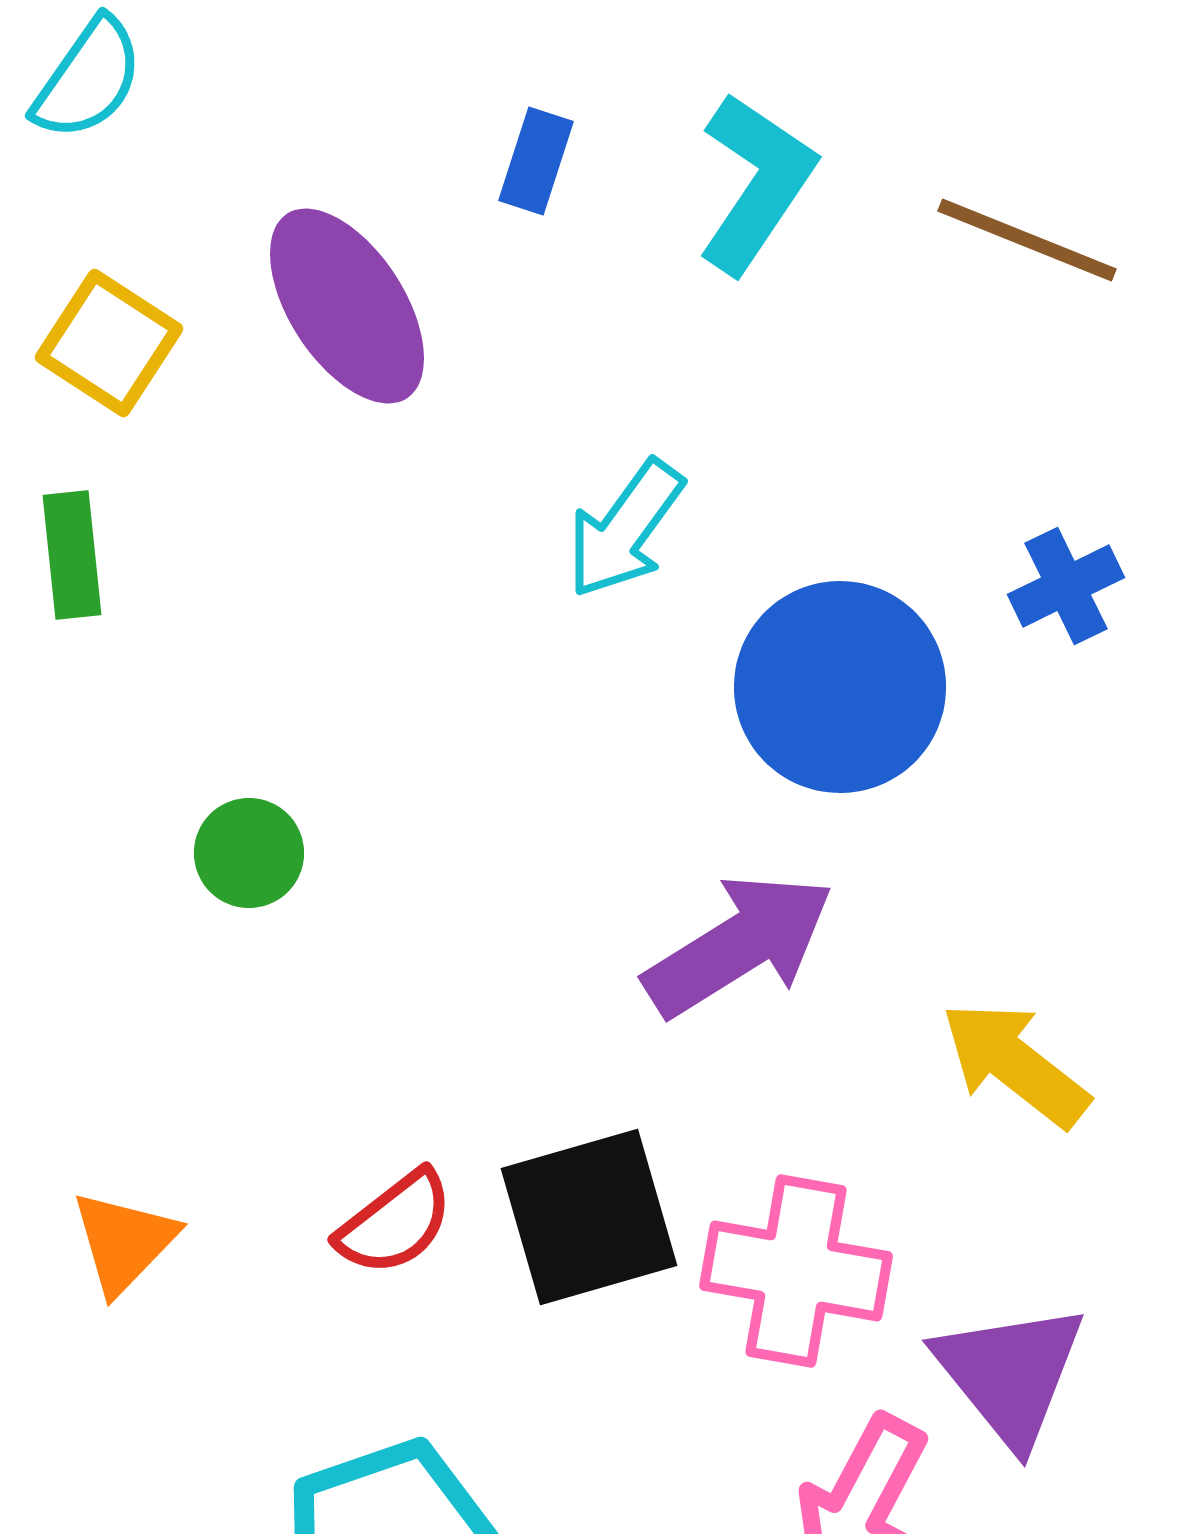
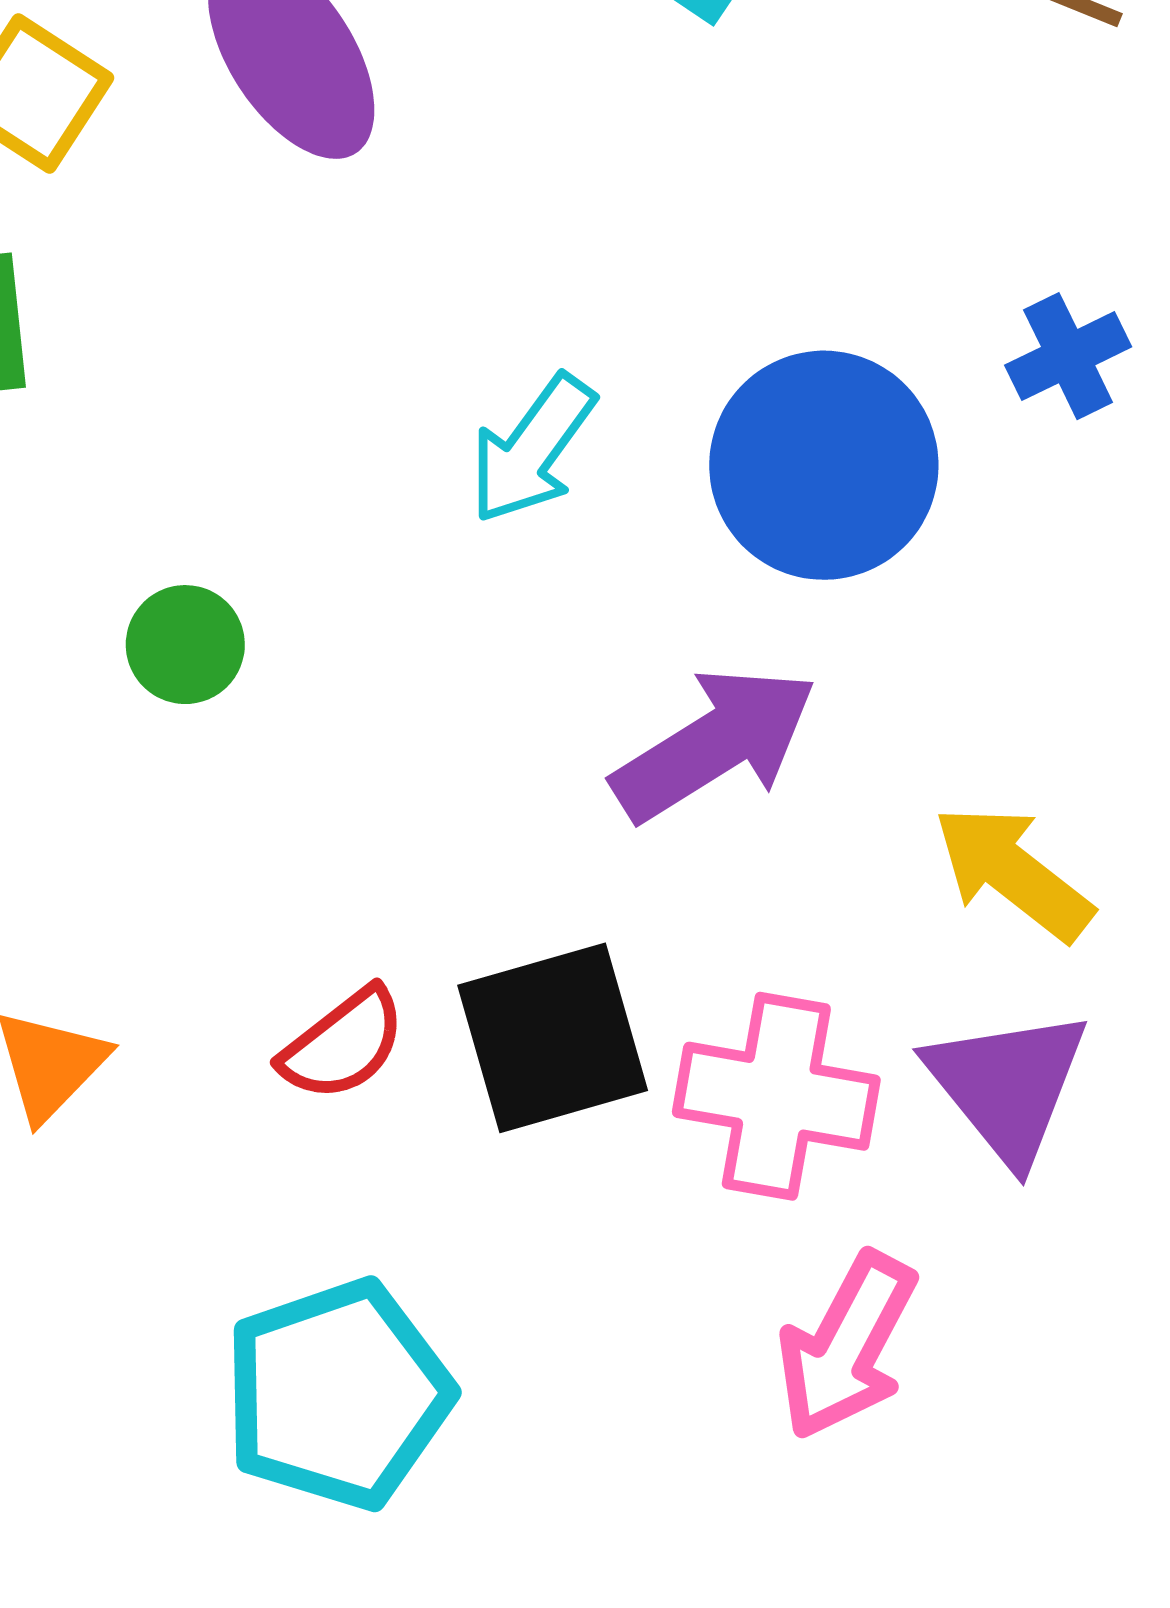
cyan arrow: (625, 529) -> (532, 449), moved
purple triangle: (1010, 1374) -> (1008, 1085), moved

